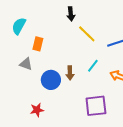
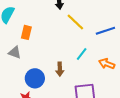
brown arrow: (70, 73) -> (60, 69), moved
blue circle: (51, 80) -> (35, 78), moved

